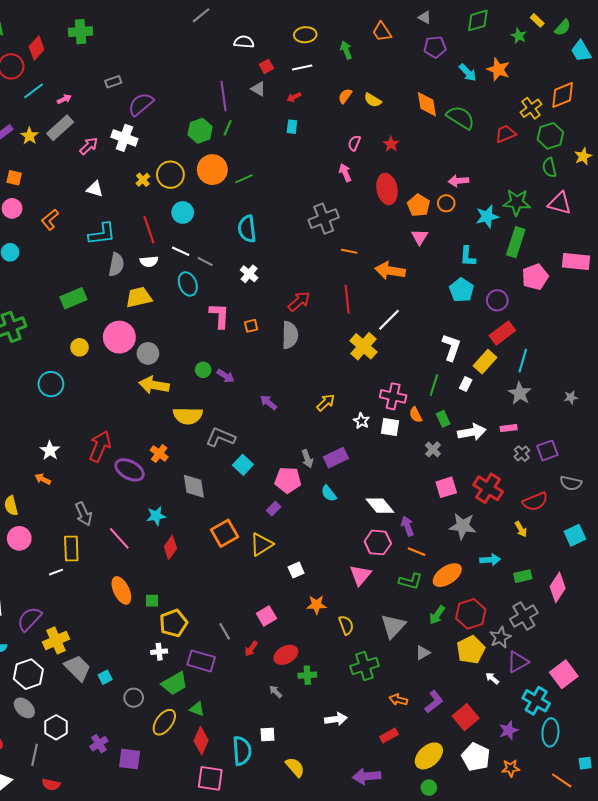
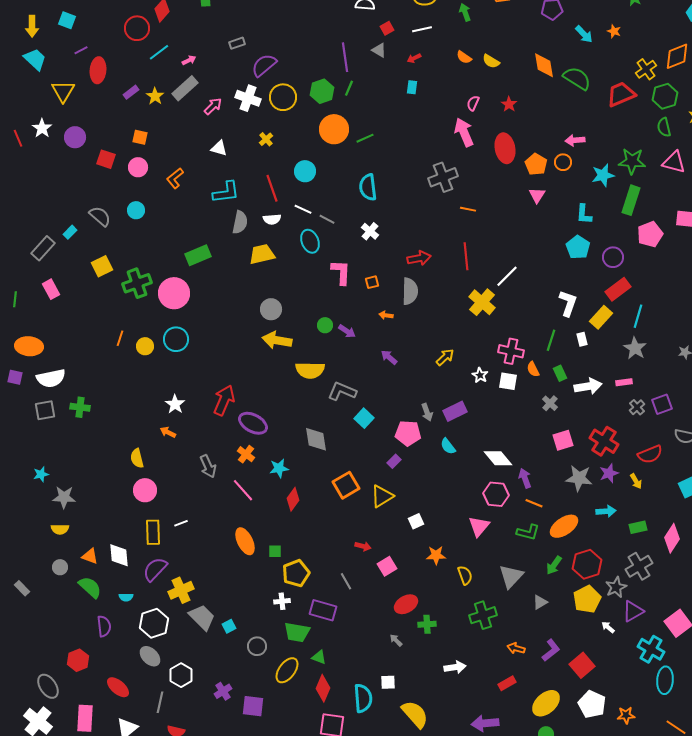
orange star: (498, 69) -> (614, 31), size x0.6
orange semicircle: (345, 96) -> (464, 57), turned -91
red trapezoid: (505, 134) -> (621, 94), size x1.4
pink arrow: (345, 173) -> (464, 132), size x1.6
yellow circle: (170, 175) -> (283, 97), moved
orange arrow: (390, 271) -> (386, 315), moved, size x0.5
red arrow: (299, 301) -> (419, 258), turned 30
pink circle: (119, 337) -> (174, 293), moved
yellow circle: (80, 347) -> (145, 346), moved
white rectangle: (466, 384) -> (582, 339), turned -40
orange cross: (159, 454) -> (246, 454), moved
yellow rectangle: (71, 549) -> (153, 532), moved
red arrow: (251, 649) -> (363, 546), moved, turned -112
green trapezoid: (174, 683) -> (297, 632), turned 40
purple star: (509, 730) -> (609, 473), moved
yellow semicircle: (295, 767) -> (415, 714), size x1.4

